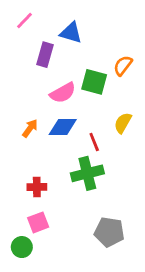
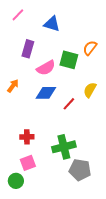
purple rectangle: (45, 55) -> (28, 49), moved
orange arrow: (30, 128) -> (13, 86), moved
red line: (94, 142) -> (69, 104), turned 64
green cross: (87, 173) -> (64, 147), moved

